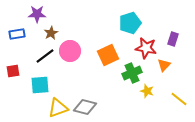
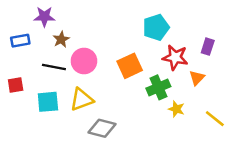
black line: (45, 56) -> (54, 67), turned 48
yellow triangle: (58, 108) -> (82, 99), moved

